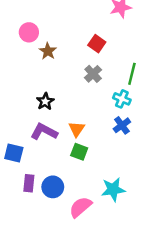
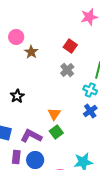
black star: (45, 101) -> (17, 96), moved
purple L-shape: (44, 132) -> (31, 136), moved
green square: (79, 152) -> (56, 132), turned 32

